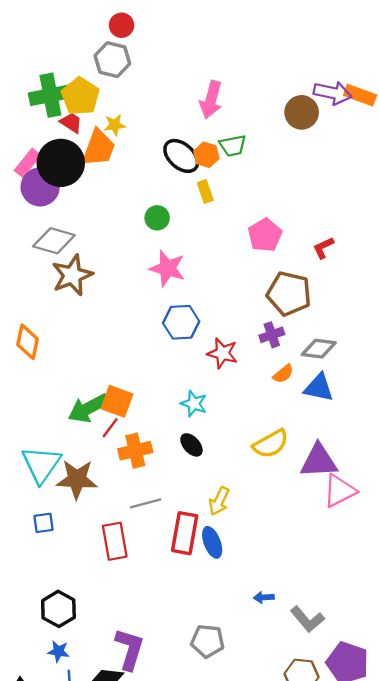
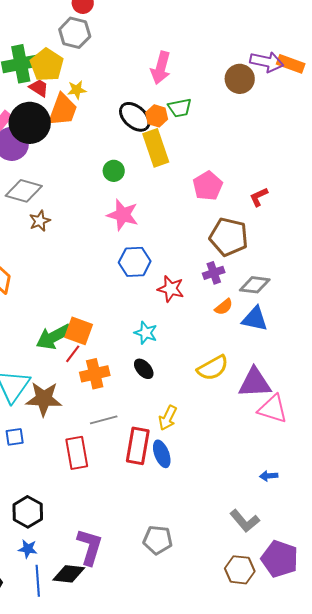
yellow rectangle: (205, 191) -> (156, 148), size x1.8
brown star: (72, 275) -> (40, 221), size x0.6
pink triangle: (339, 491) -> (273, 409), turned 44
blue arrow: (264, 597) -> (269, 476), moved

